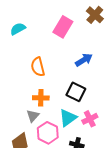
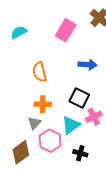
blue arrow: (84, 60) -> (88, 65), turned 36
pink cross: (90, 119) -> (94, 117), moved

